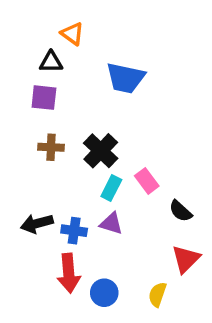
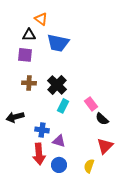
blue trapezoid: (126, 78) -> (58, 43), moved
pink rectangle: (147, 181) -> (91, 104), moved
black arrow: (37, 224) -> (15, 117), moved
purple triangle: (111, 224) -> (59, 141), moved

